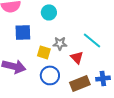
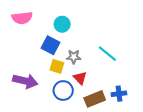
blue square: (23, 32) -> (51, 45), moved, turned 30
red triangle: (77, 57) -> (80, 78), moved

